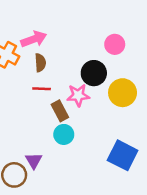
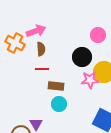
pink star: (78, 95) -> (90, 80), moved
brown rectangle: (60, 111) -> (56, 86), turned -56

